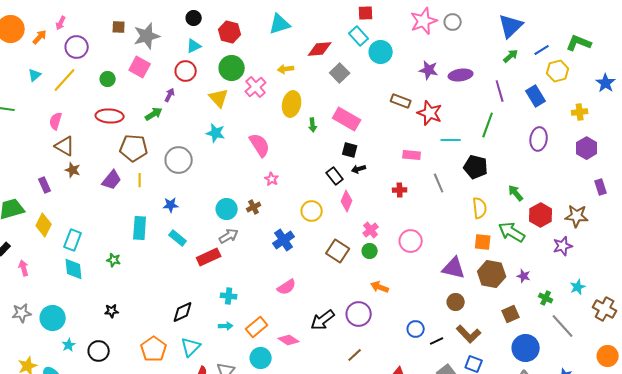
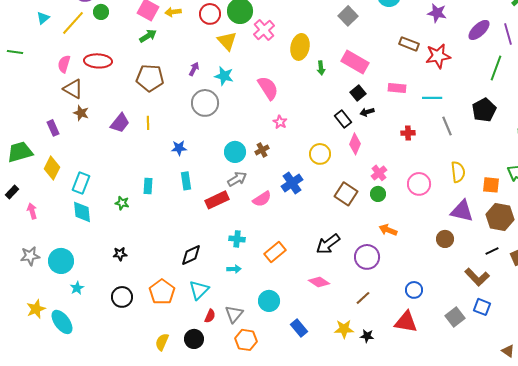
yellow arrow: (286, 69) -> (173, 12), moved
red circle: (186, 71) -> (210, 14), moved
purple ellipse: (461, 75) -> (479, 30), moved, turned -35
green circle: (108, 79) -> (101, 12), moved
purple arrow: (170, 95) -> (194, 69), moved
red star: (430, 113) -> (438, 56), turned -30
green arrow: (154, 114) -> (148, 36), moved
red ellipse: (110, 116) -> (98, 61), moved
cyan line: (451, 140) -> (432, 98), moved
brown pentagon: (134, 148) -> (150, 78), moved
black square: (350, 150) -> (358, 93), turned 35
pink rectangle: (412, 155) -> (397, 88), moved
gray circle: (179, 160) -> (205, 103), moved
black pentagon: (476, 167) -> (484, 110), turned 30
yellow semicircle: (480, 208) -> (458, 172), moved
cyan rectangle: (140, 228) -> (148, 186), moved, size x0.7
cyan rectangle: (178, 238) -> (186, 181), turned 42
pink semicircle: (287, 287) -> (262, 199), moved
brown circle: (456, 302) -> (445, 239), moved
black arrow: (323, 320) -> (328, 244), moved
orange rectangle: (257, 327) -> (275, 252), moved
blue circle: (416, 329) -> (414, 290), moved
pink diamond: (289, 340) -> (319, 282), moved
black line: (437, 341) -> (492, 251), moved
black circle: (99, 351) -> (122, 297), moved

